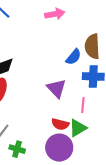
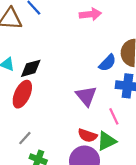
pink line: (83, 105) -> (114, 116), turned -35

